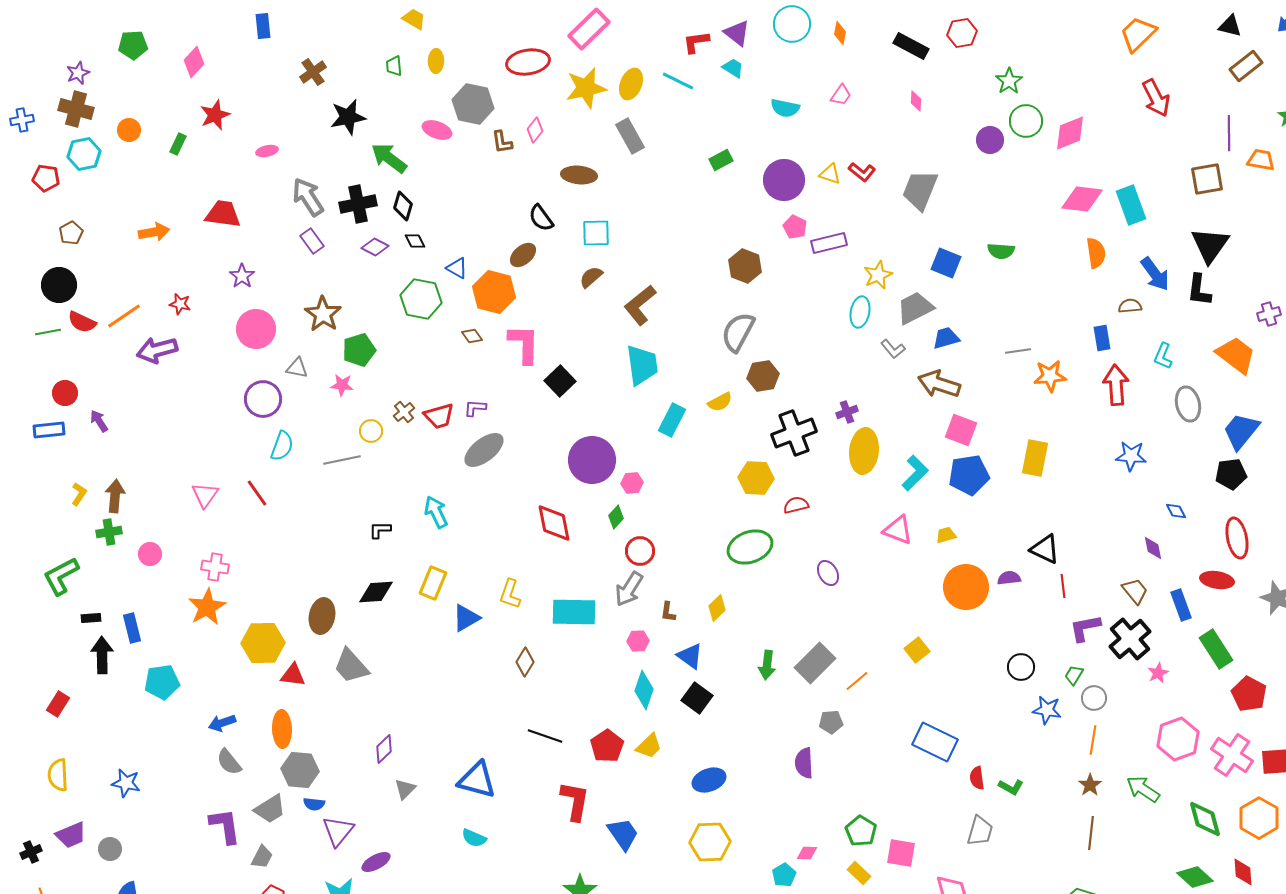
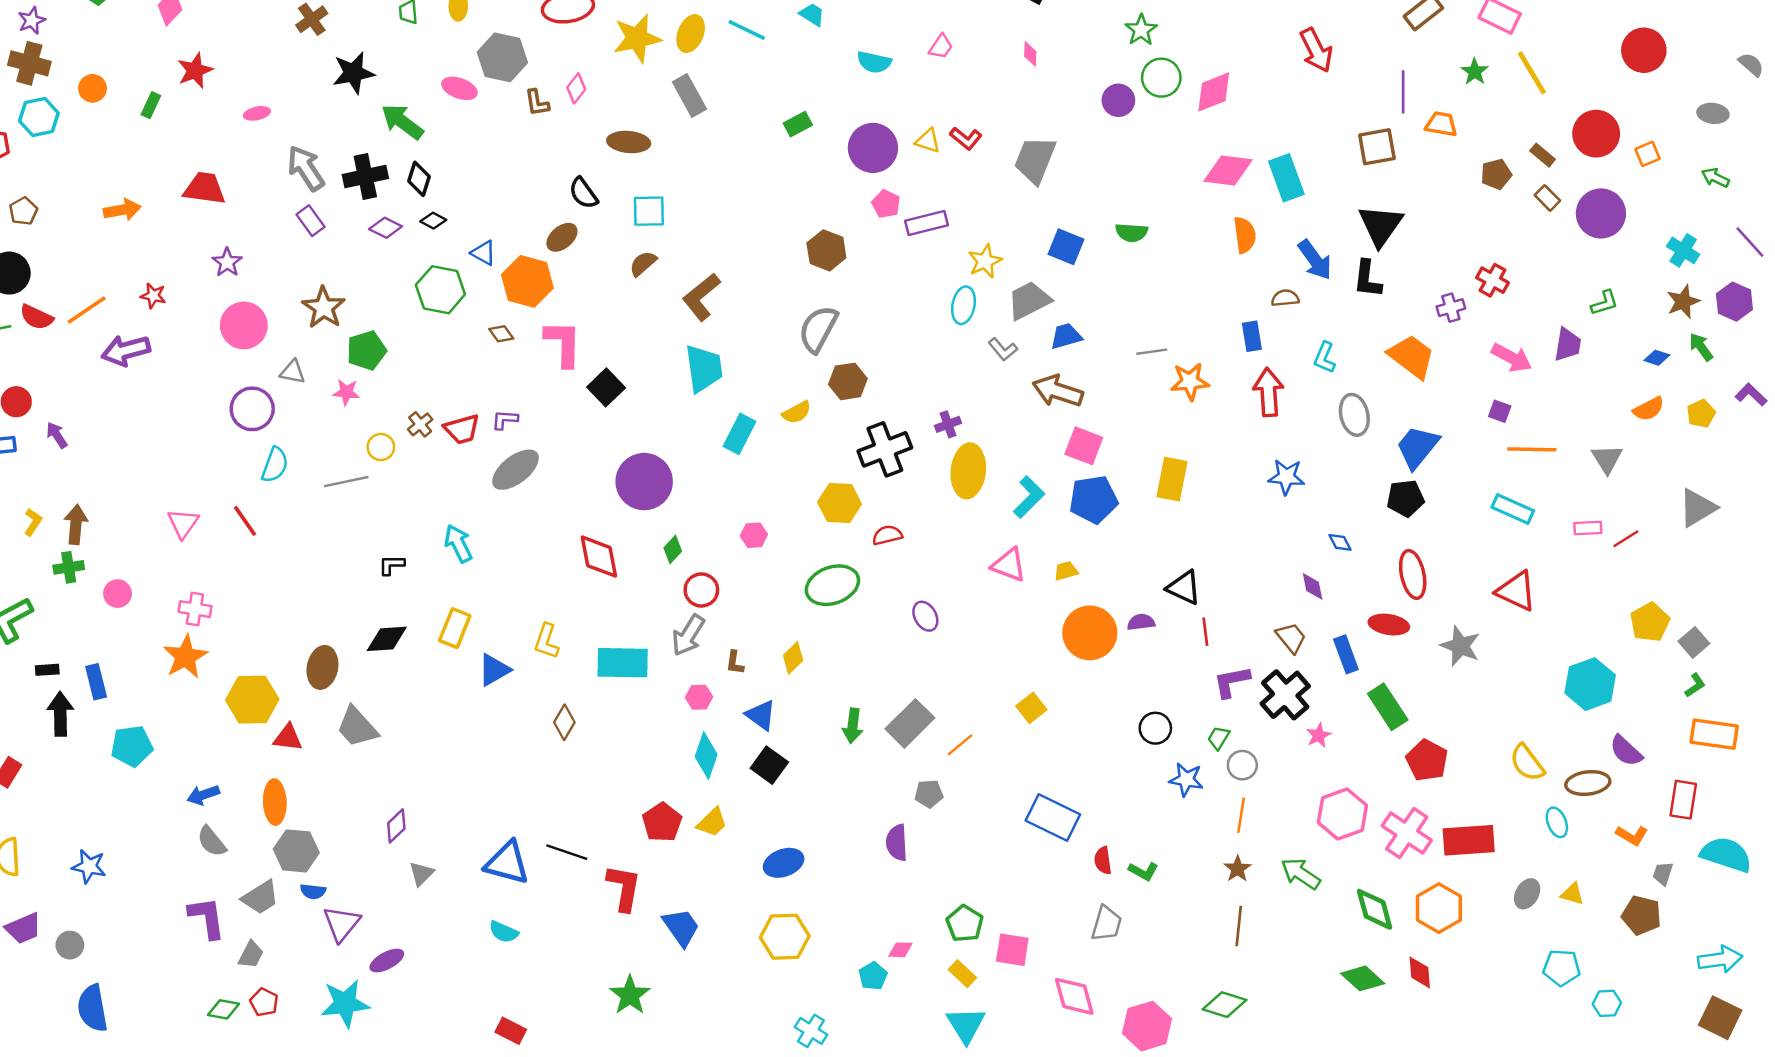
black diamond: (415, 241) -> (433, 221), turned -35
pink hexagon: (632, 483) -> (754, 535), moved
black line: (545, 736) -> (567, 852), moved

